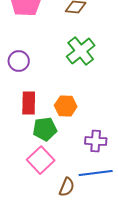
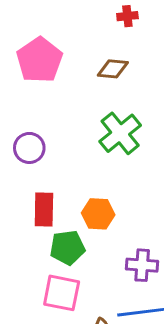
pink square: (41, 160) -> (62, 293), turned -36

